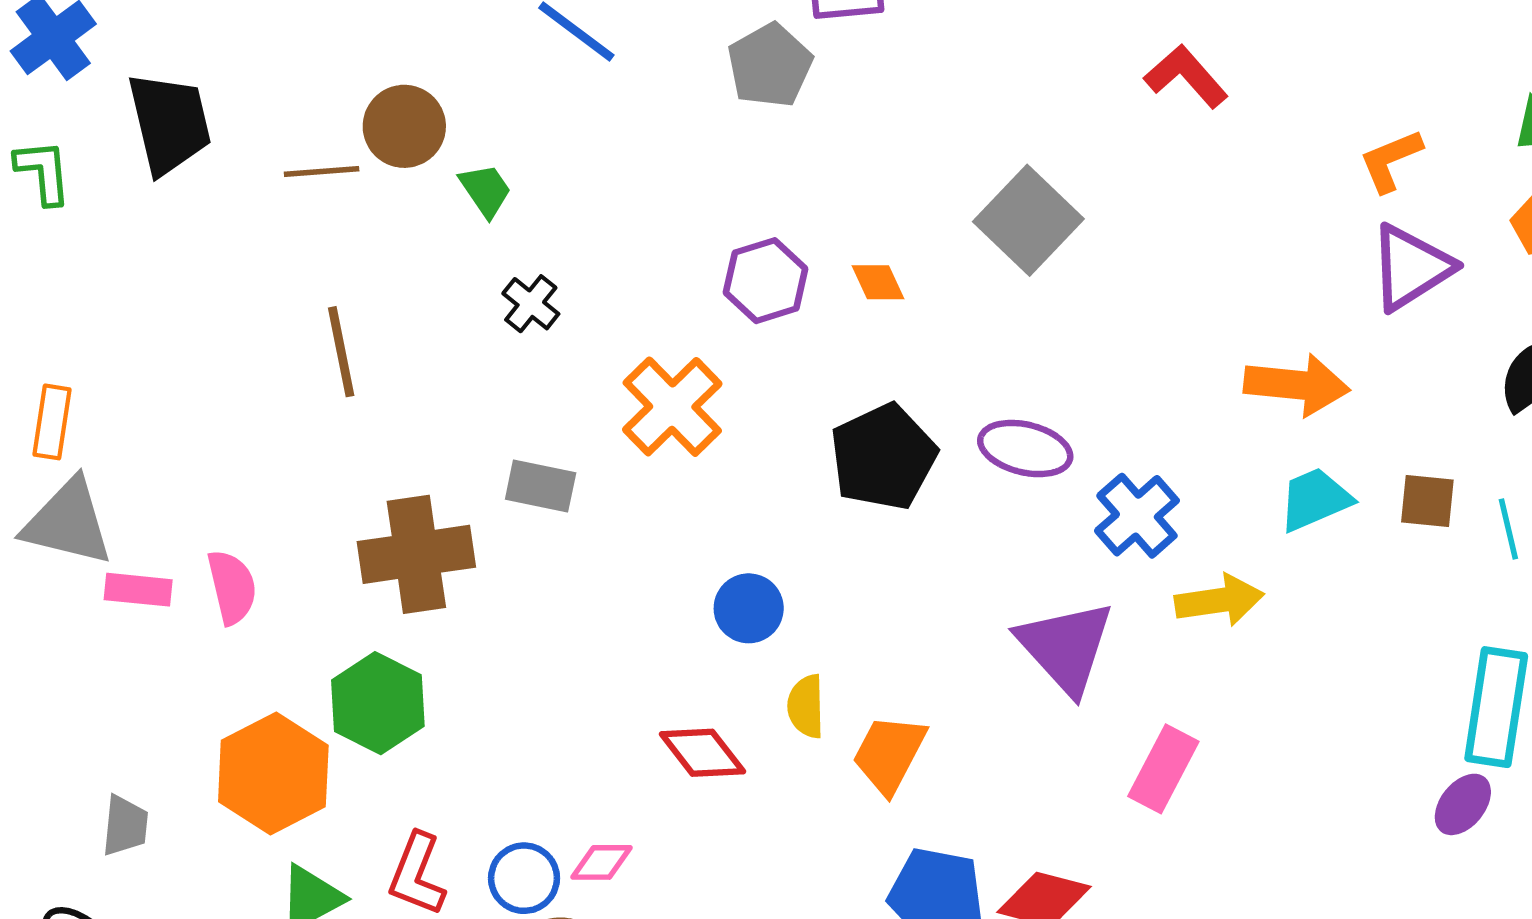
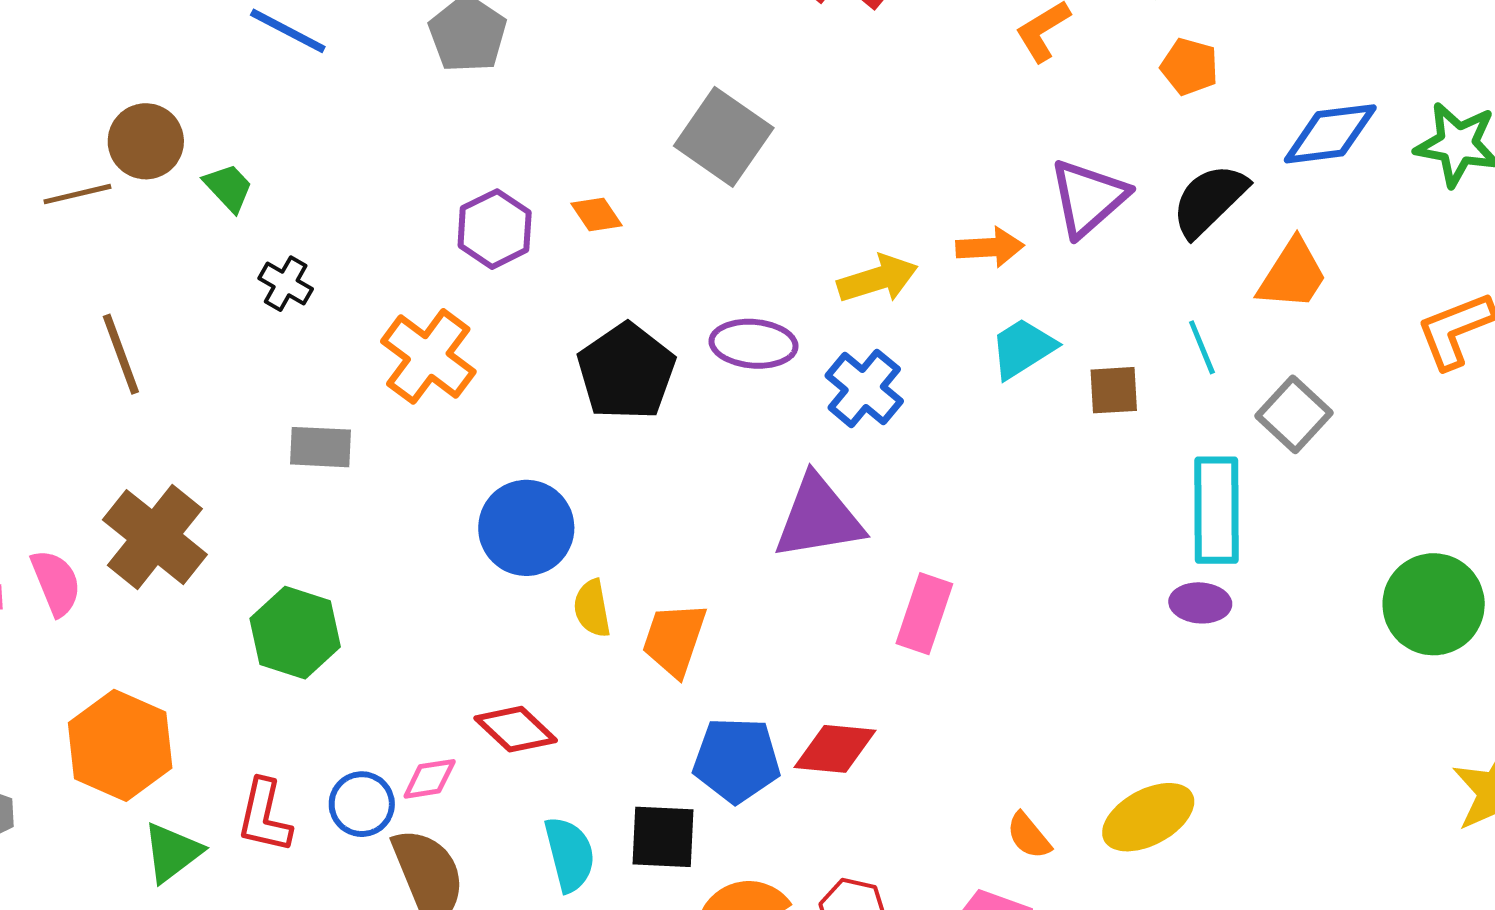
purple triangle: (1411, 267) -> (1088, 198), moved
orange arrow: (1297, 385) -> (990, 247), size x0.7
brown square: (1427, 501) -> (1114, 390), moved
brown cross: (416, 554) -> (155, 537), moved, turned -34
yellow arrow: (1219, 600) -> (878, 279), moved
blue circle: (749, 608) -> (526, 528), size x1.5
purple triangle: (1066, 647) -> (818, 518), turned -48
green hexagon: (378, 703) -> (295, 633), moved
red diamond: (702, 753) -> (516, 729), moved
purple ellipse: (1463, 804) -> (1200, 603), turned 64

